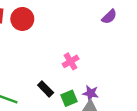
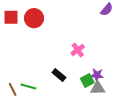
green square: (69, 98) -> (87, 81), moved

